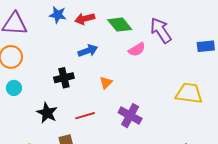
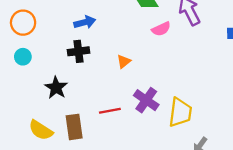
blue arrow: (88, 51) -> (85, 22), moved
yellow trapezoid: (189, 93) -> (180, 112), moved, turned 84
red line: (85, 116) -> (110, 111), moved

